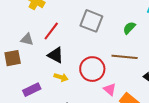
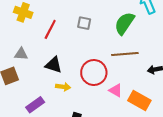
gray square: (91, 21) -> (84, 23), size x0.6
green semicircle: (129, 28) -> (124, 23), size x1.6
red line: (51, 31) -> (50, 29), moved

